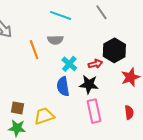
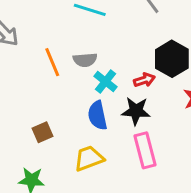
gray semicircle: (55, 40) -> (85, 60), moved
brown square: (18, 108) -> (42, 132), moved, turned -32
yellow trapezoid: (44, 116) -> (89, 158), moved

